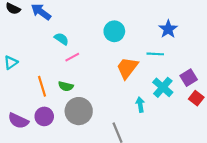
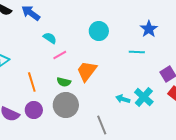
orange trapezoid: (127, 68) -> (87, 71), moved
green semicircle: (66, 86) -> (64, 82), moved
cyan cross: (163, 87) -> (144, 97), moved
cyan arrow: (140, 105) -> (123, 99), turned -64

